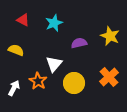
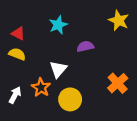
red triangle: (23, 20) -> (18, 33), moved
yellow star: (110, 36) -> (119, 21), moved
yellow circle: (74, 83) -> (70, 99), moved

